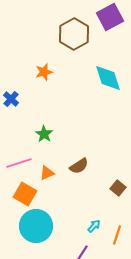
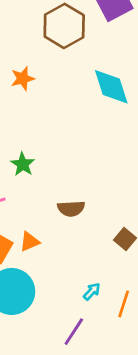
brown semicircle: (79, 166) -> (71, 209), turned 30
orange triangle: (47, 173) -> (30, 242), moved

